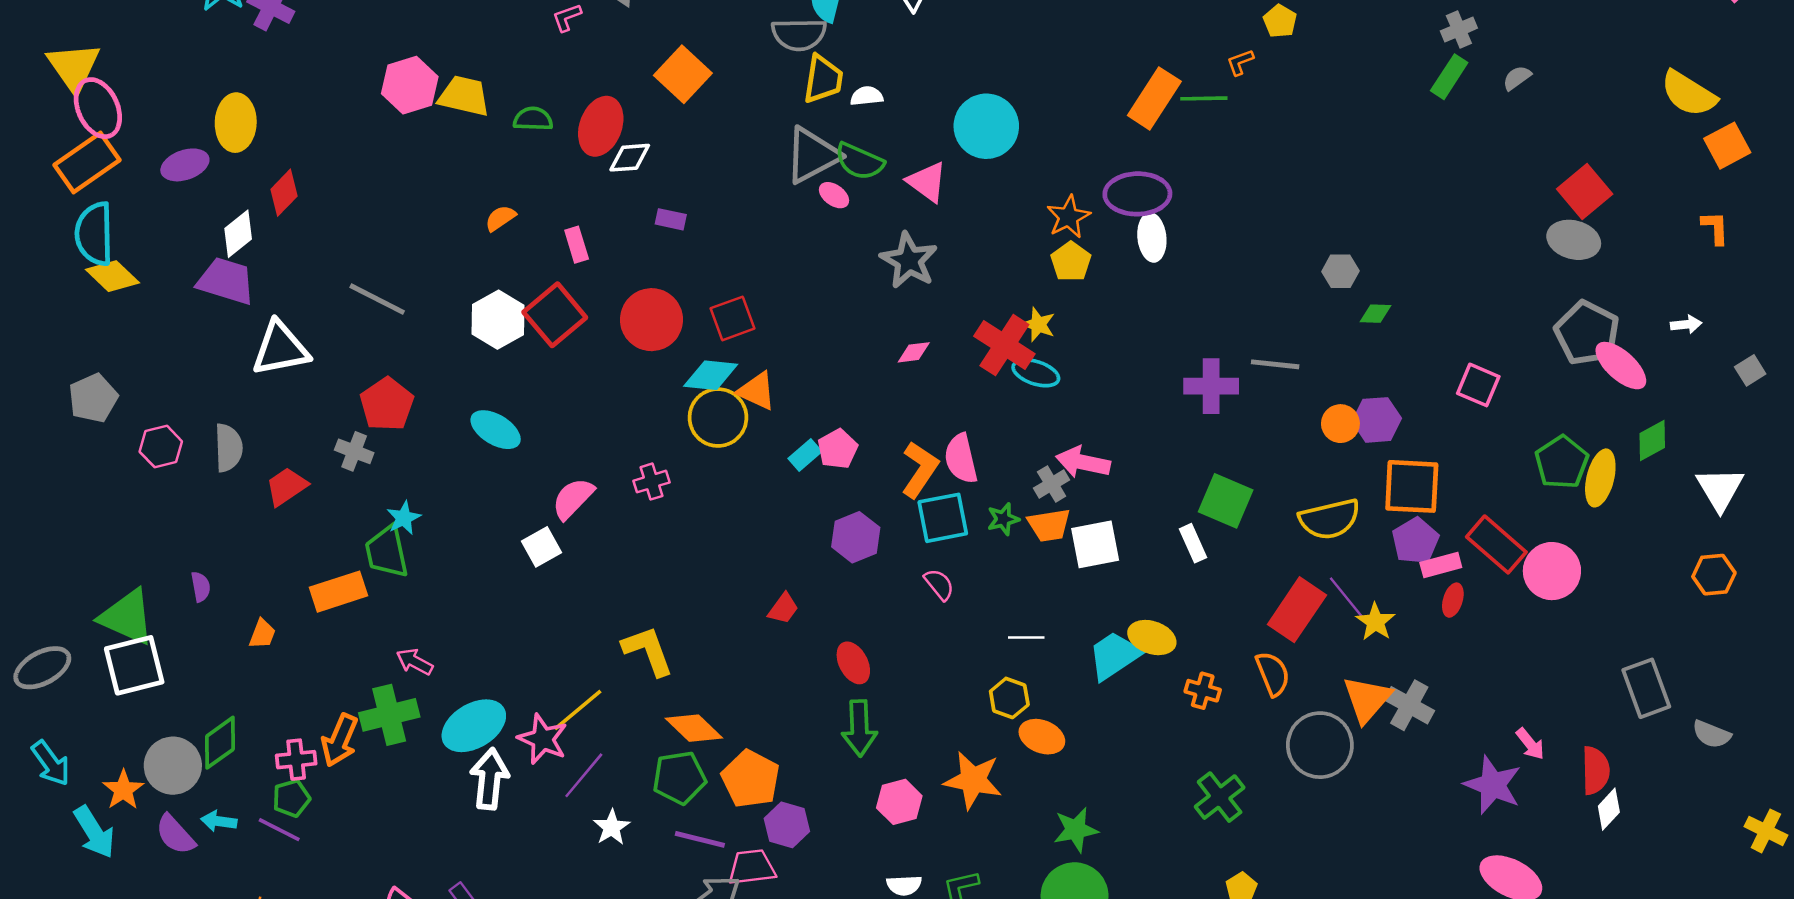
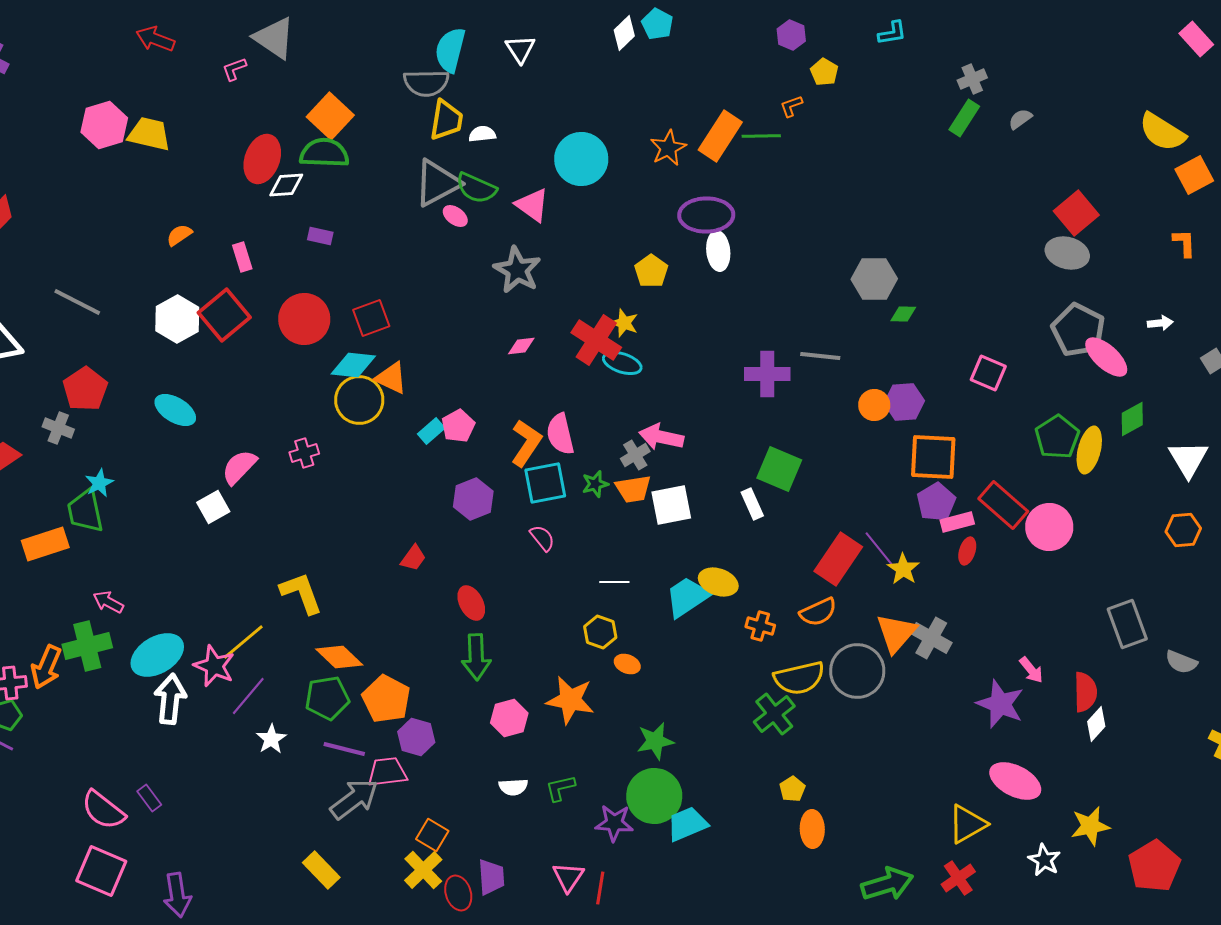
green semicircle: (533, 119) -> (324, 153), moved, size x1.5
orange star: (1068, 217) -> (668, 148), moved
gray hexagon: (1340, 271) -> (874, 279), size x1.5
yellow semicircle: (1330, 519) -> (799, 678), moved
orange semicircle: (1273, 674) -> (818, 612), turned 87
orange ellipse: (1042, 737) -> (627, 664), size x0.7

